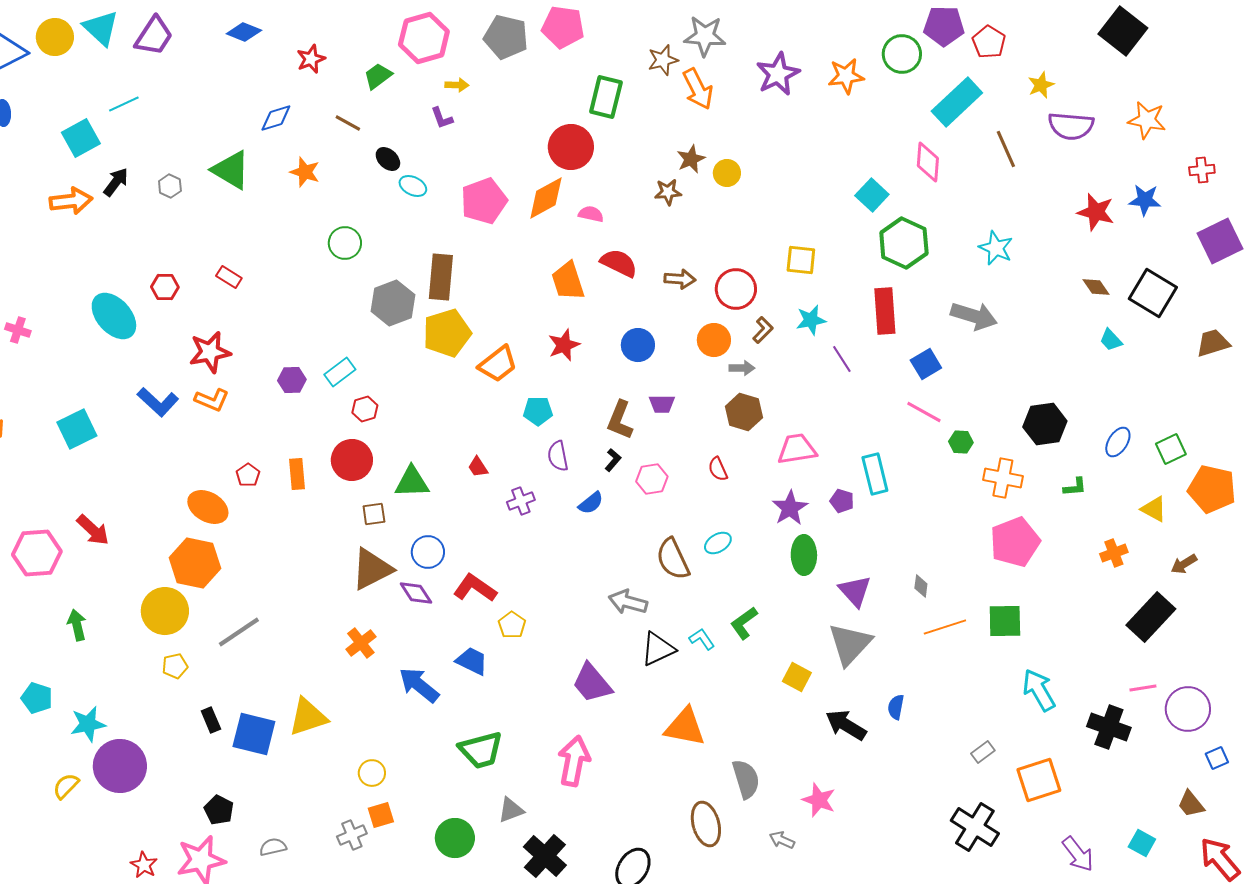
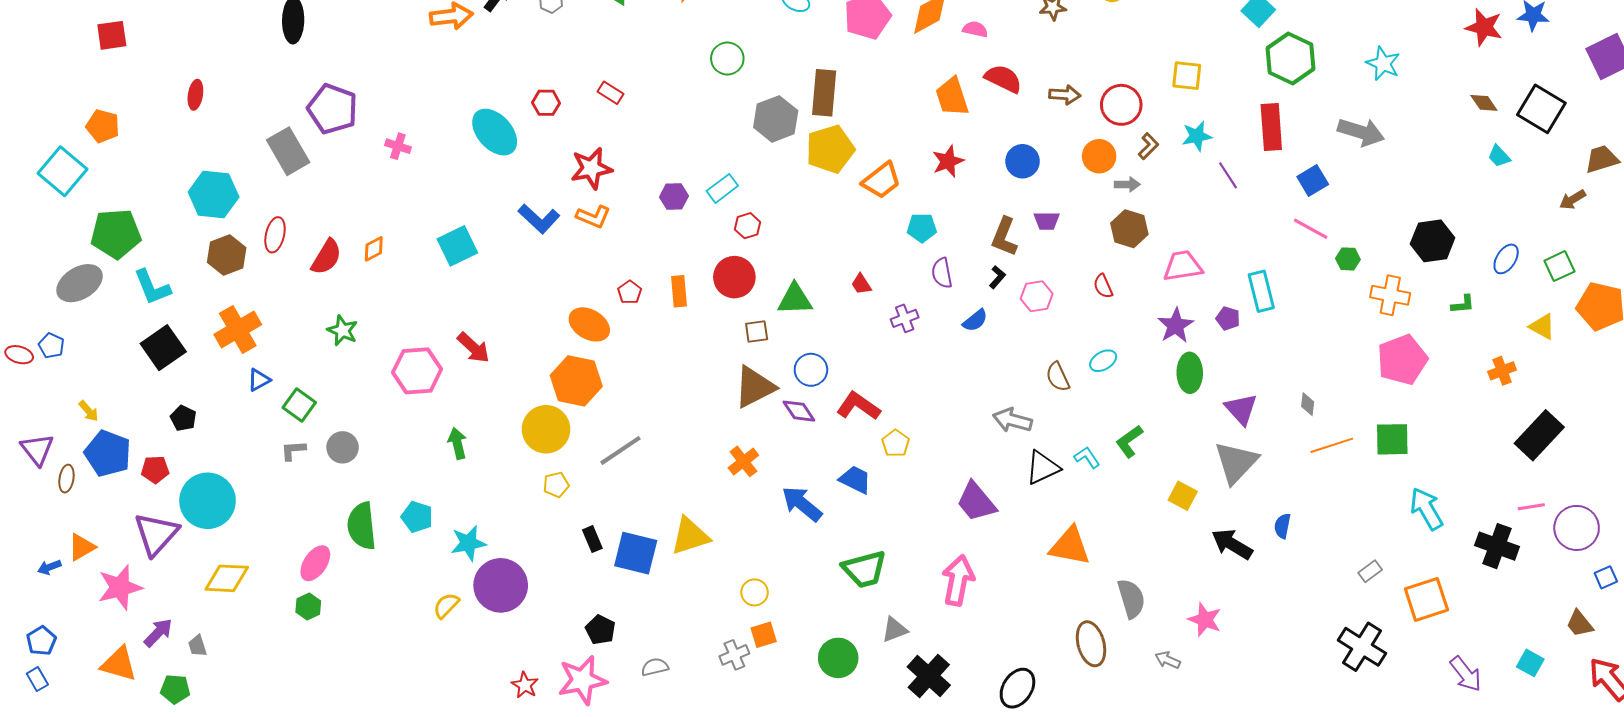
brown semicircle: (673, 559) -> (1058, 377), size x0.7
brown arrow: (1184, 564) -> (1573, 200), moved

